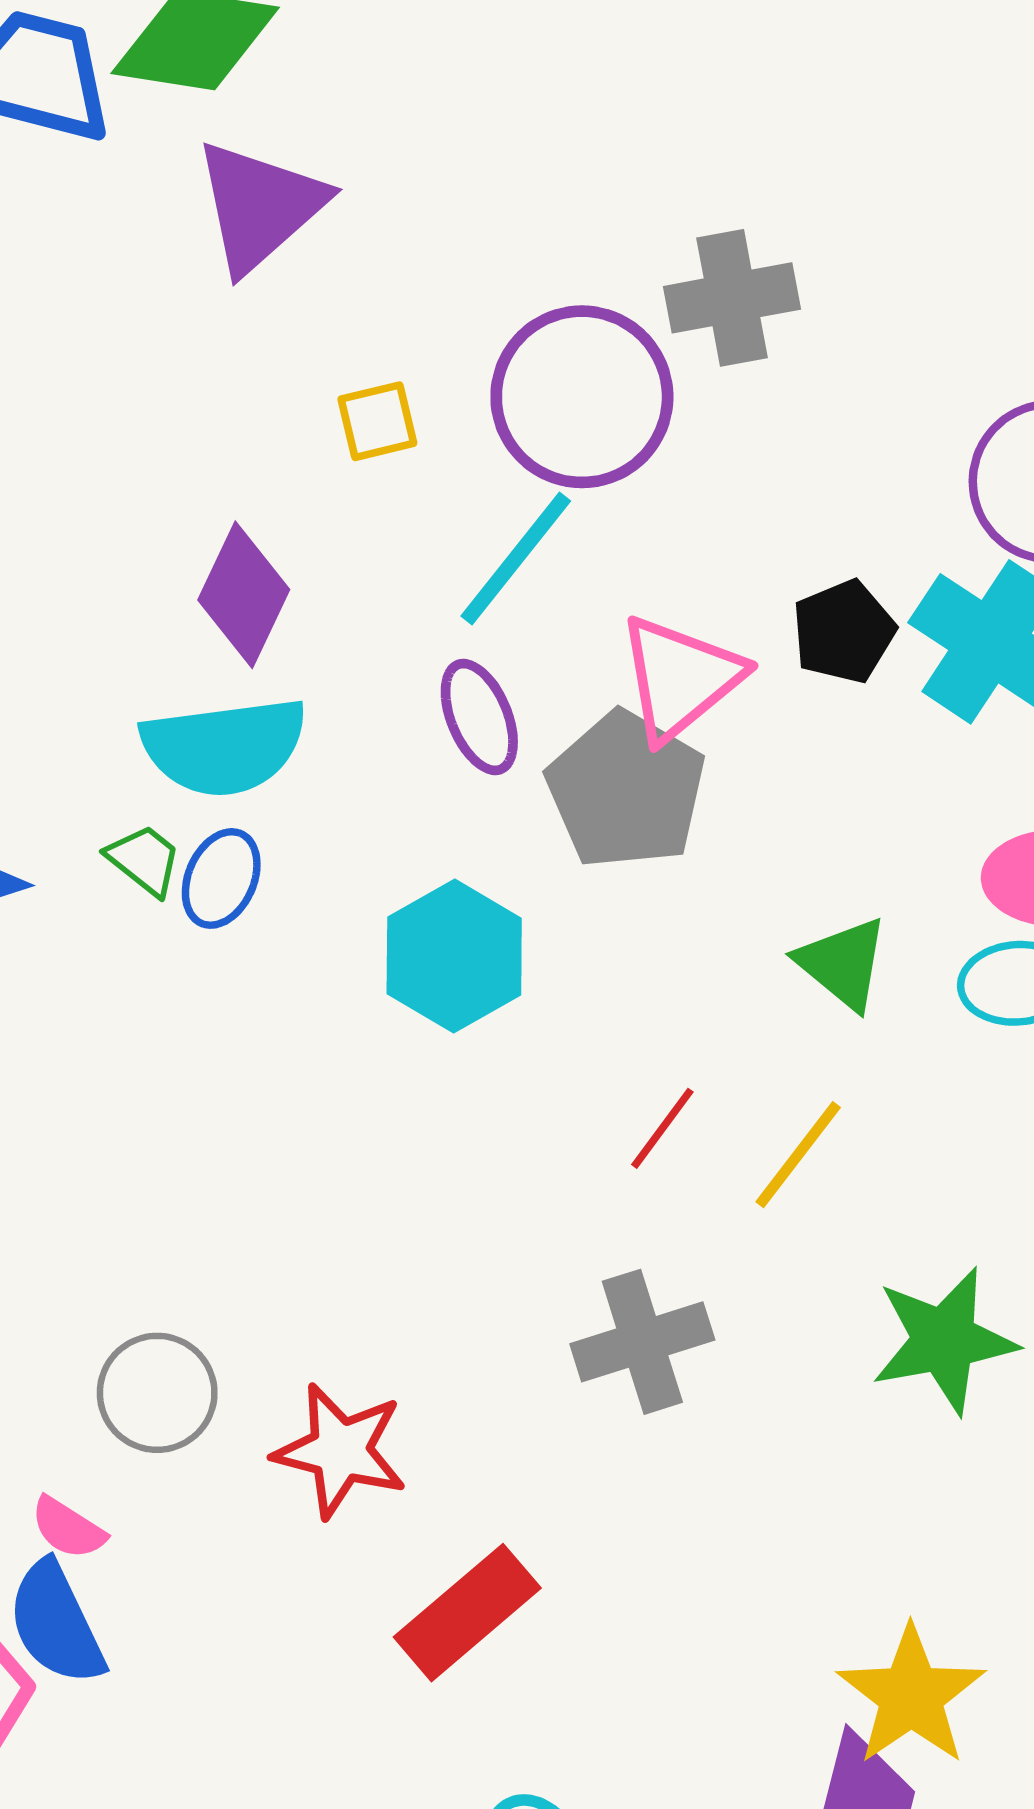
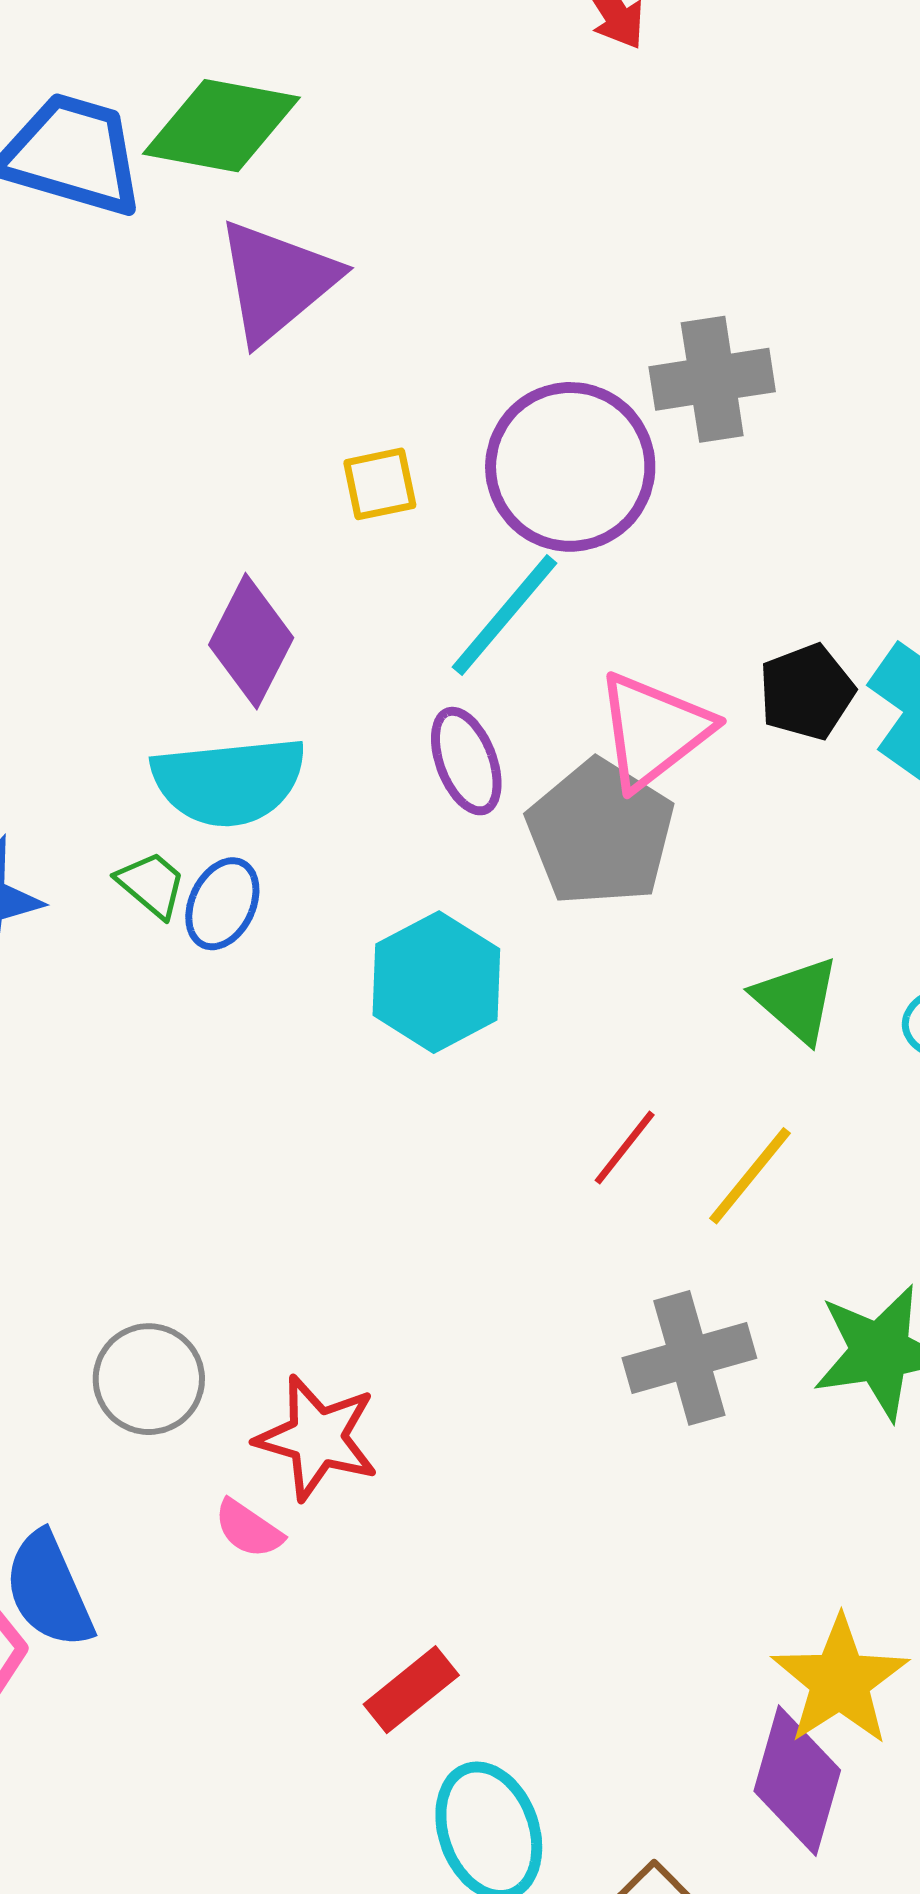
gray cross: (642, 1342) -> (689, 1358), moved
pink semicircle: (68, 1528) -> (248, 1529), moved
red rectangle: (467, 1613) -> (411, 1690), moved, size x0.7

